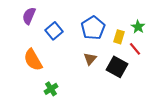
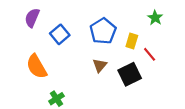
green star: (138, 27) -> (155, 18), moved
black square: (117, 67) -> (130, 74), turned 35

